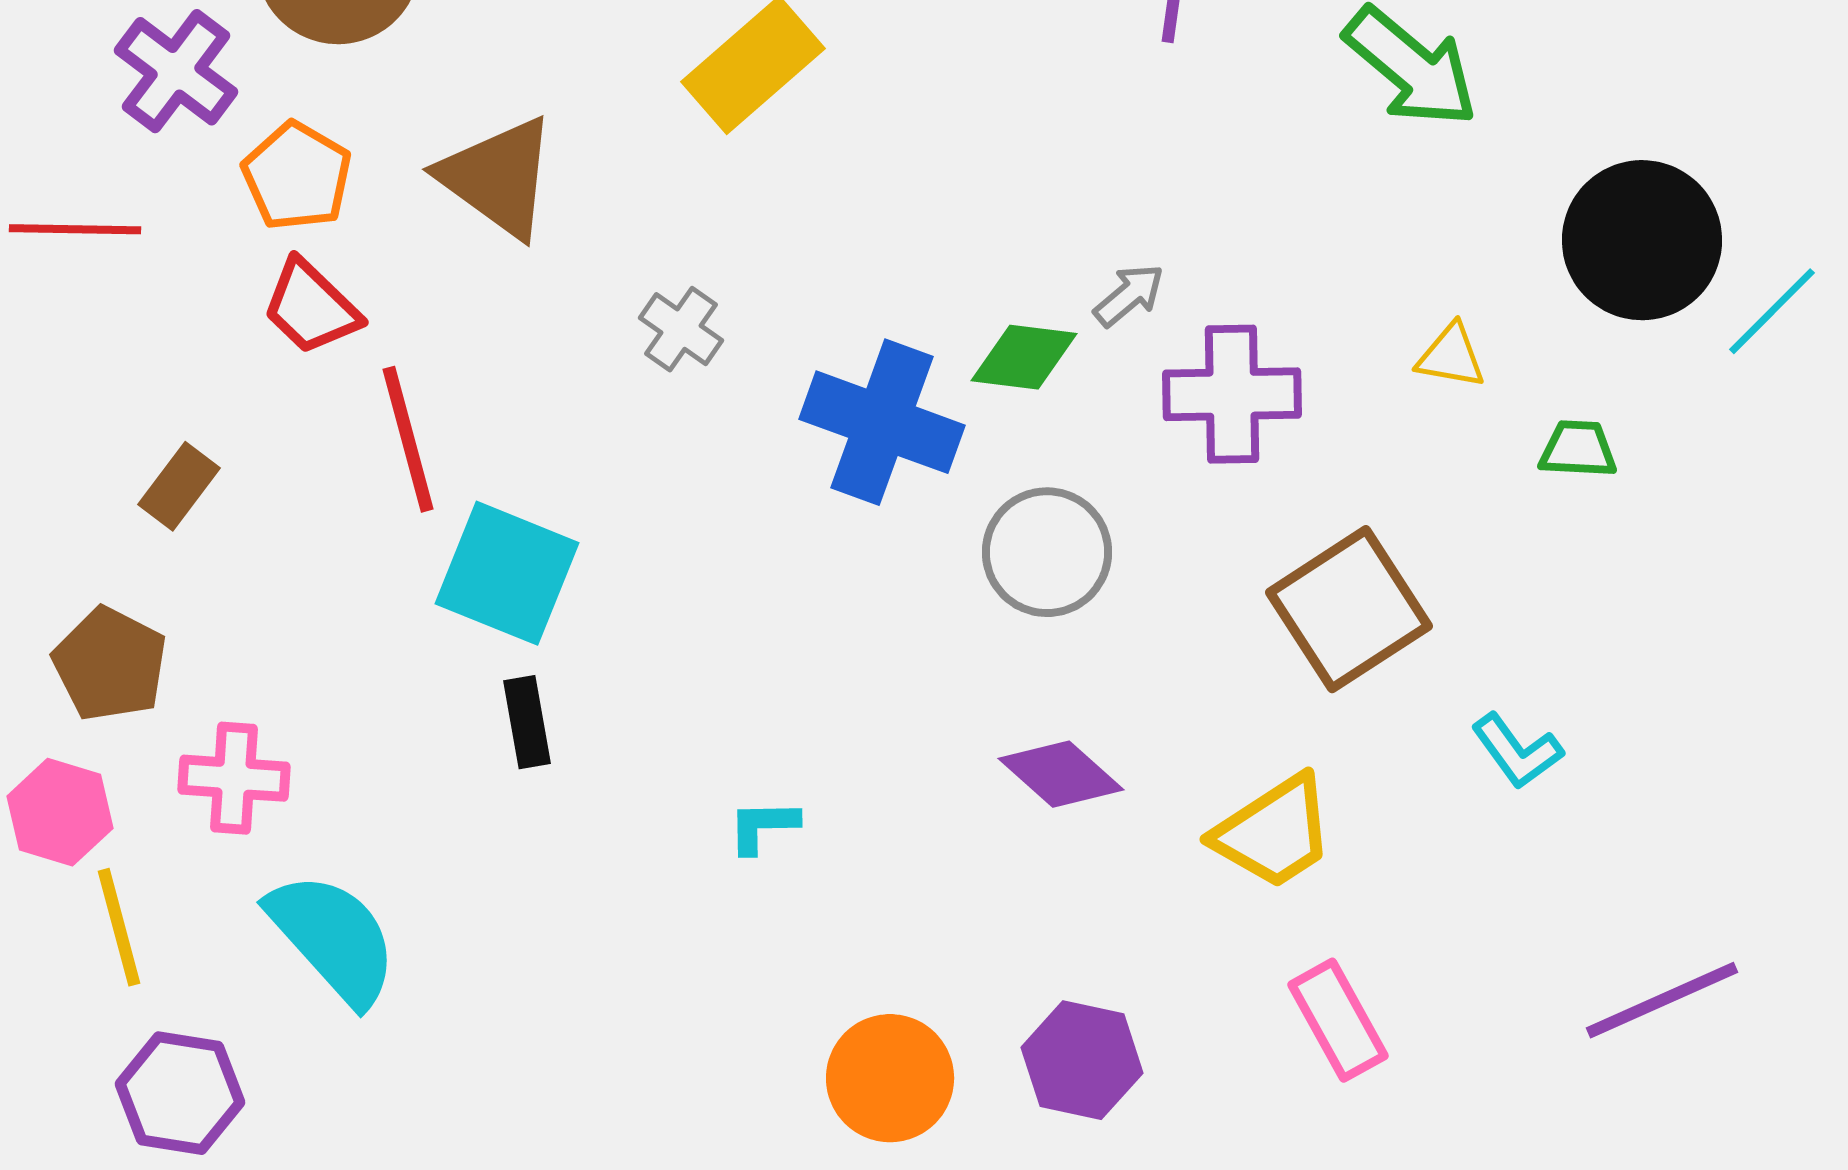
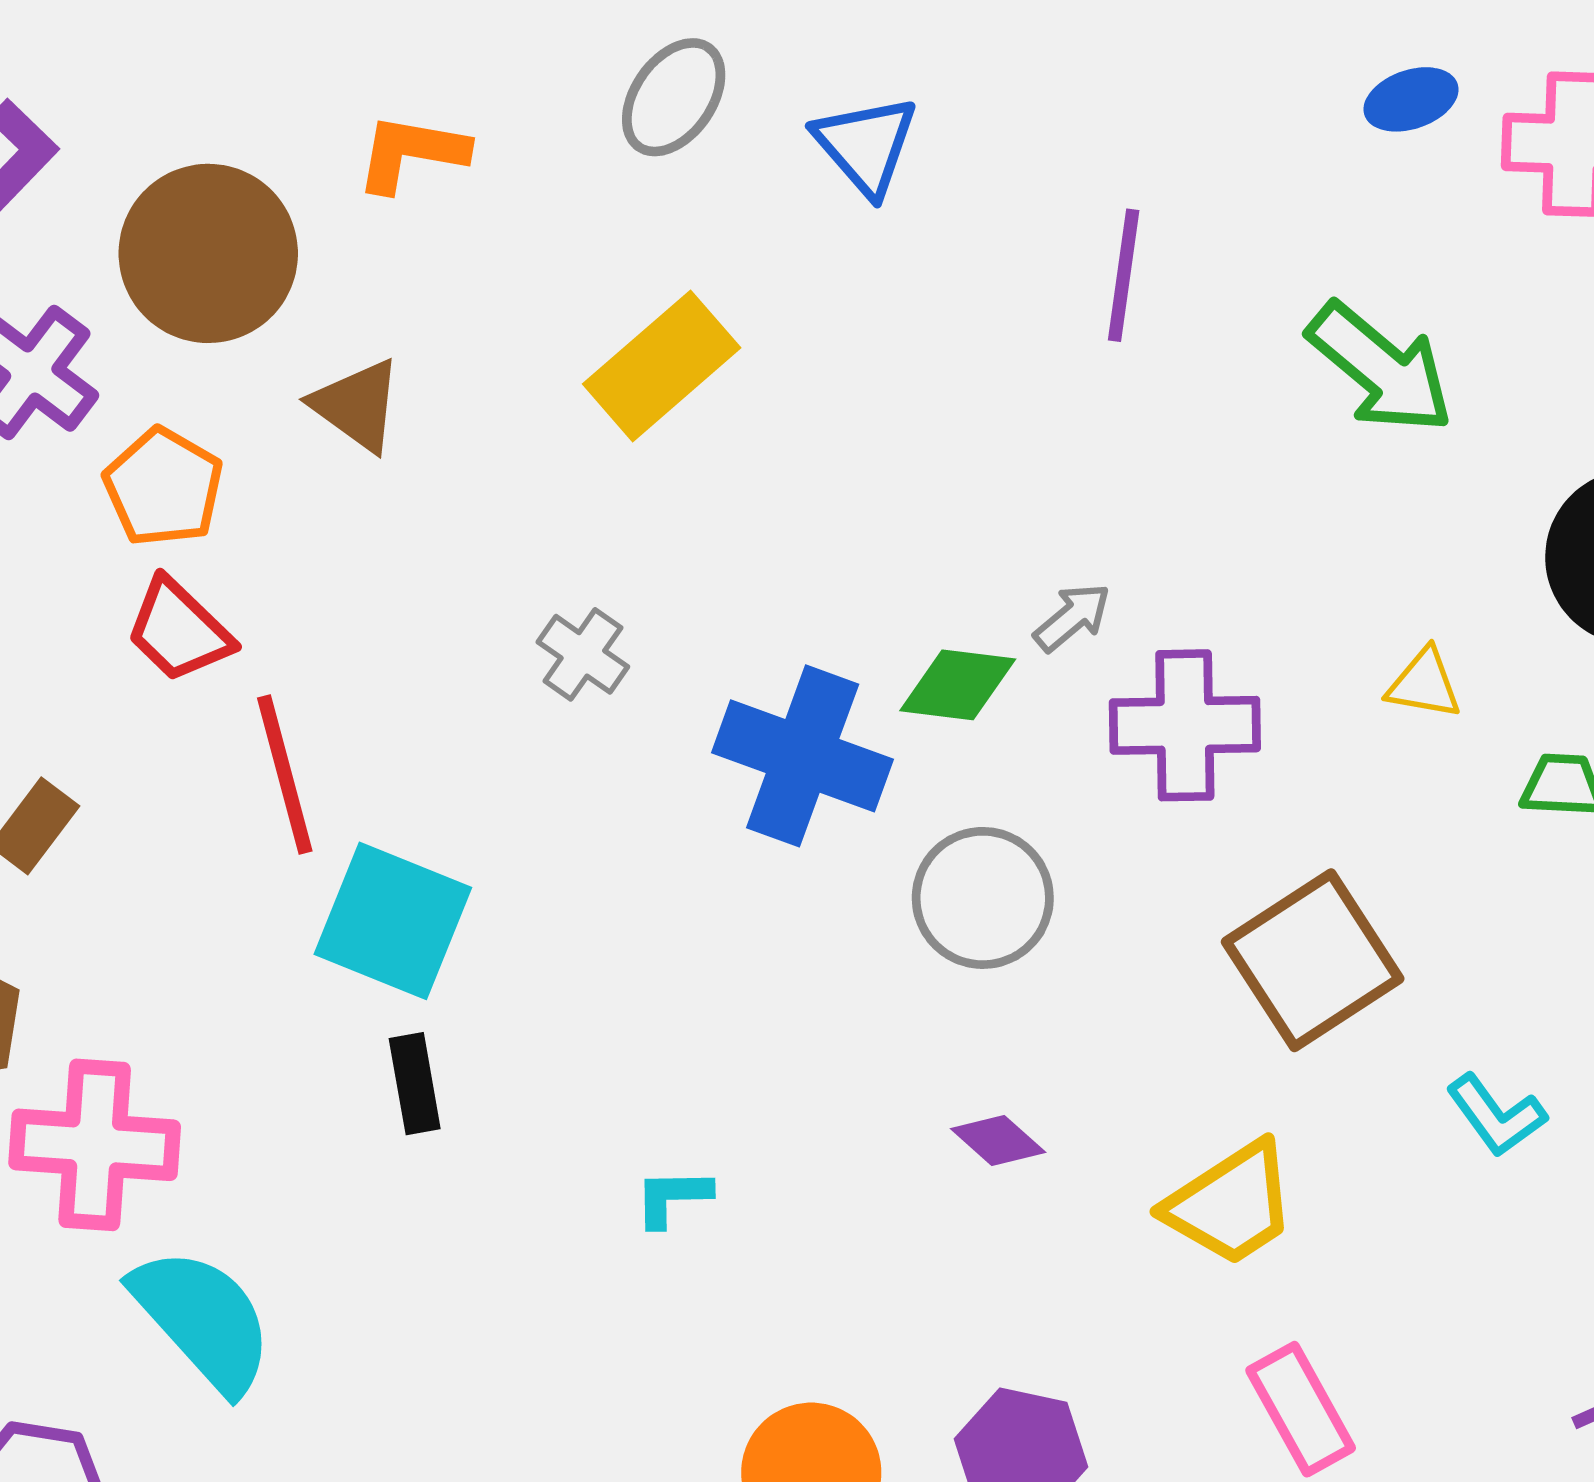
brown triangle: (498, 177) -> (357, 405), moved, size x0.7
purple diamond: (1061, 774) -> (998, 1140), size x0.7
pink cross: (234, 778) -> (95, 1145), size x1.4

